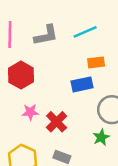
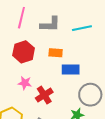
orange rectangle: (96, 62) -> (56, 53), moved

